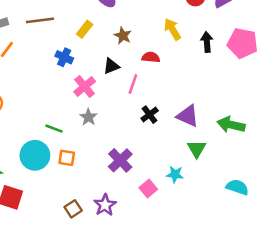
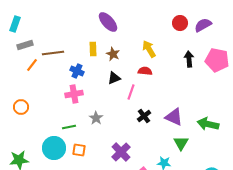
brown line: (40, 20) -> (53, 53), moved
yellow rectangle: (85, 29) -> (93, 49), turned -40
yellow arrow: (172, 29) -> (149, 49), moved
brown star: (123, 36) -> (113, 54), moved
pink cross: (85, 87) -> (74, 94), moved, turned 30
green line: (54, 129) -> (69, 127), turned -32

